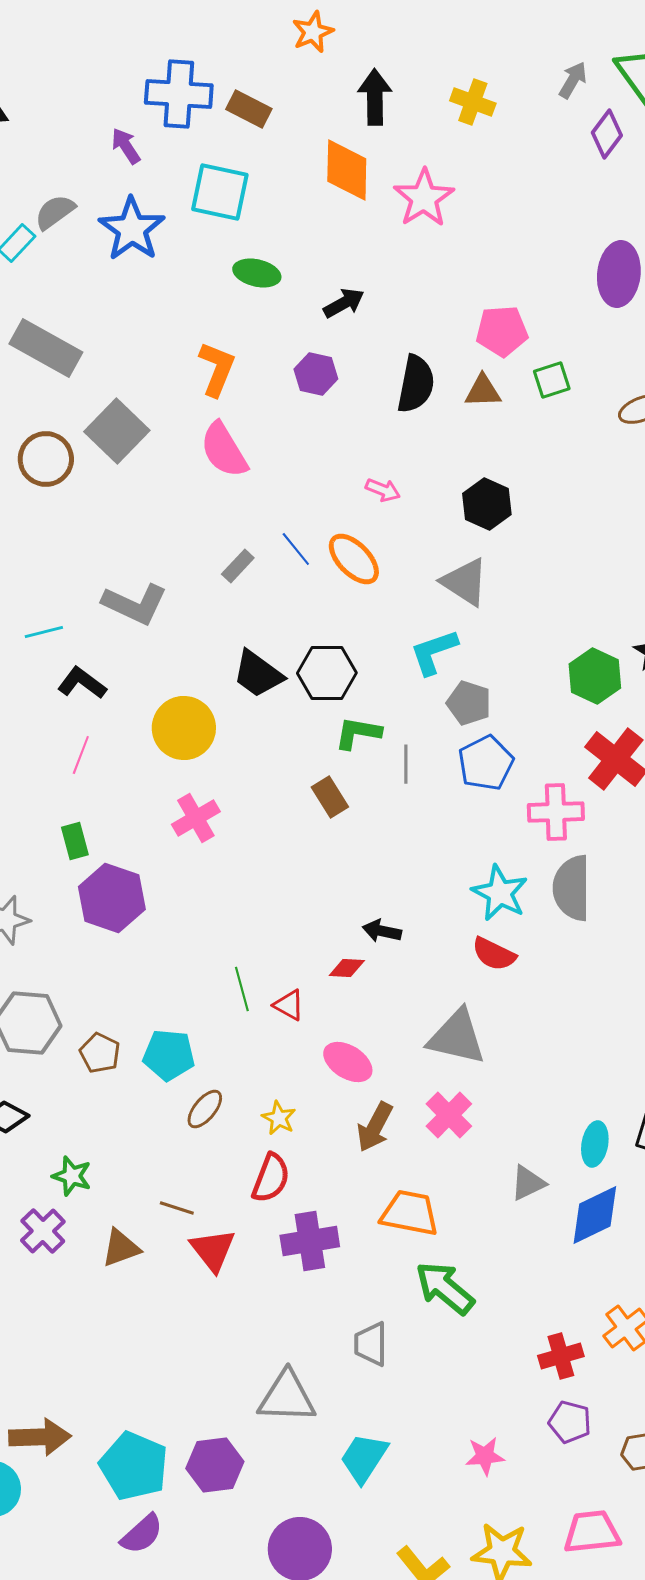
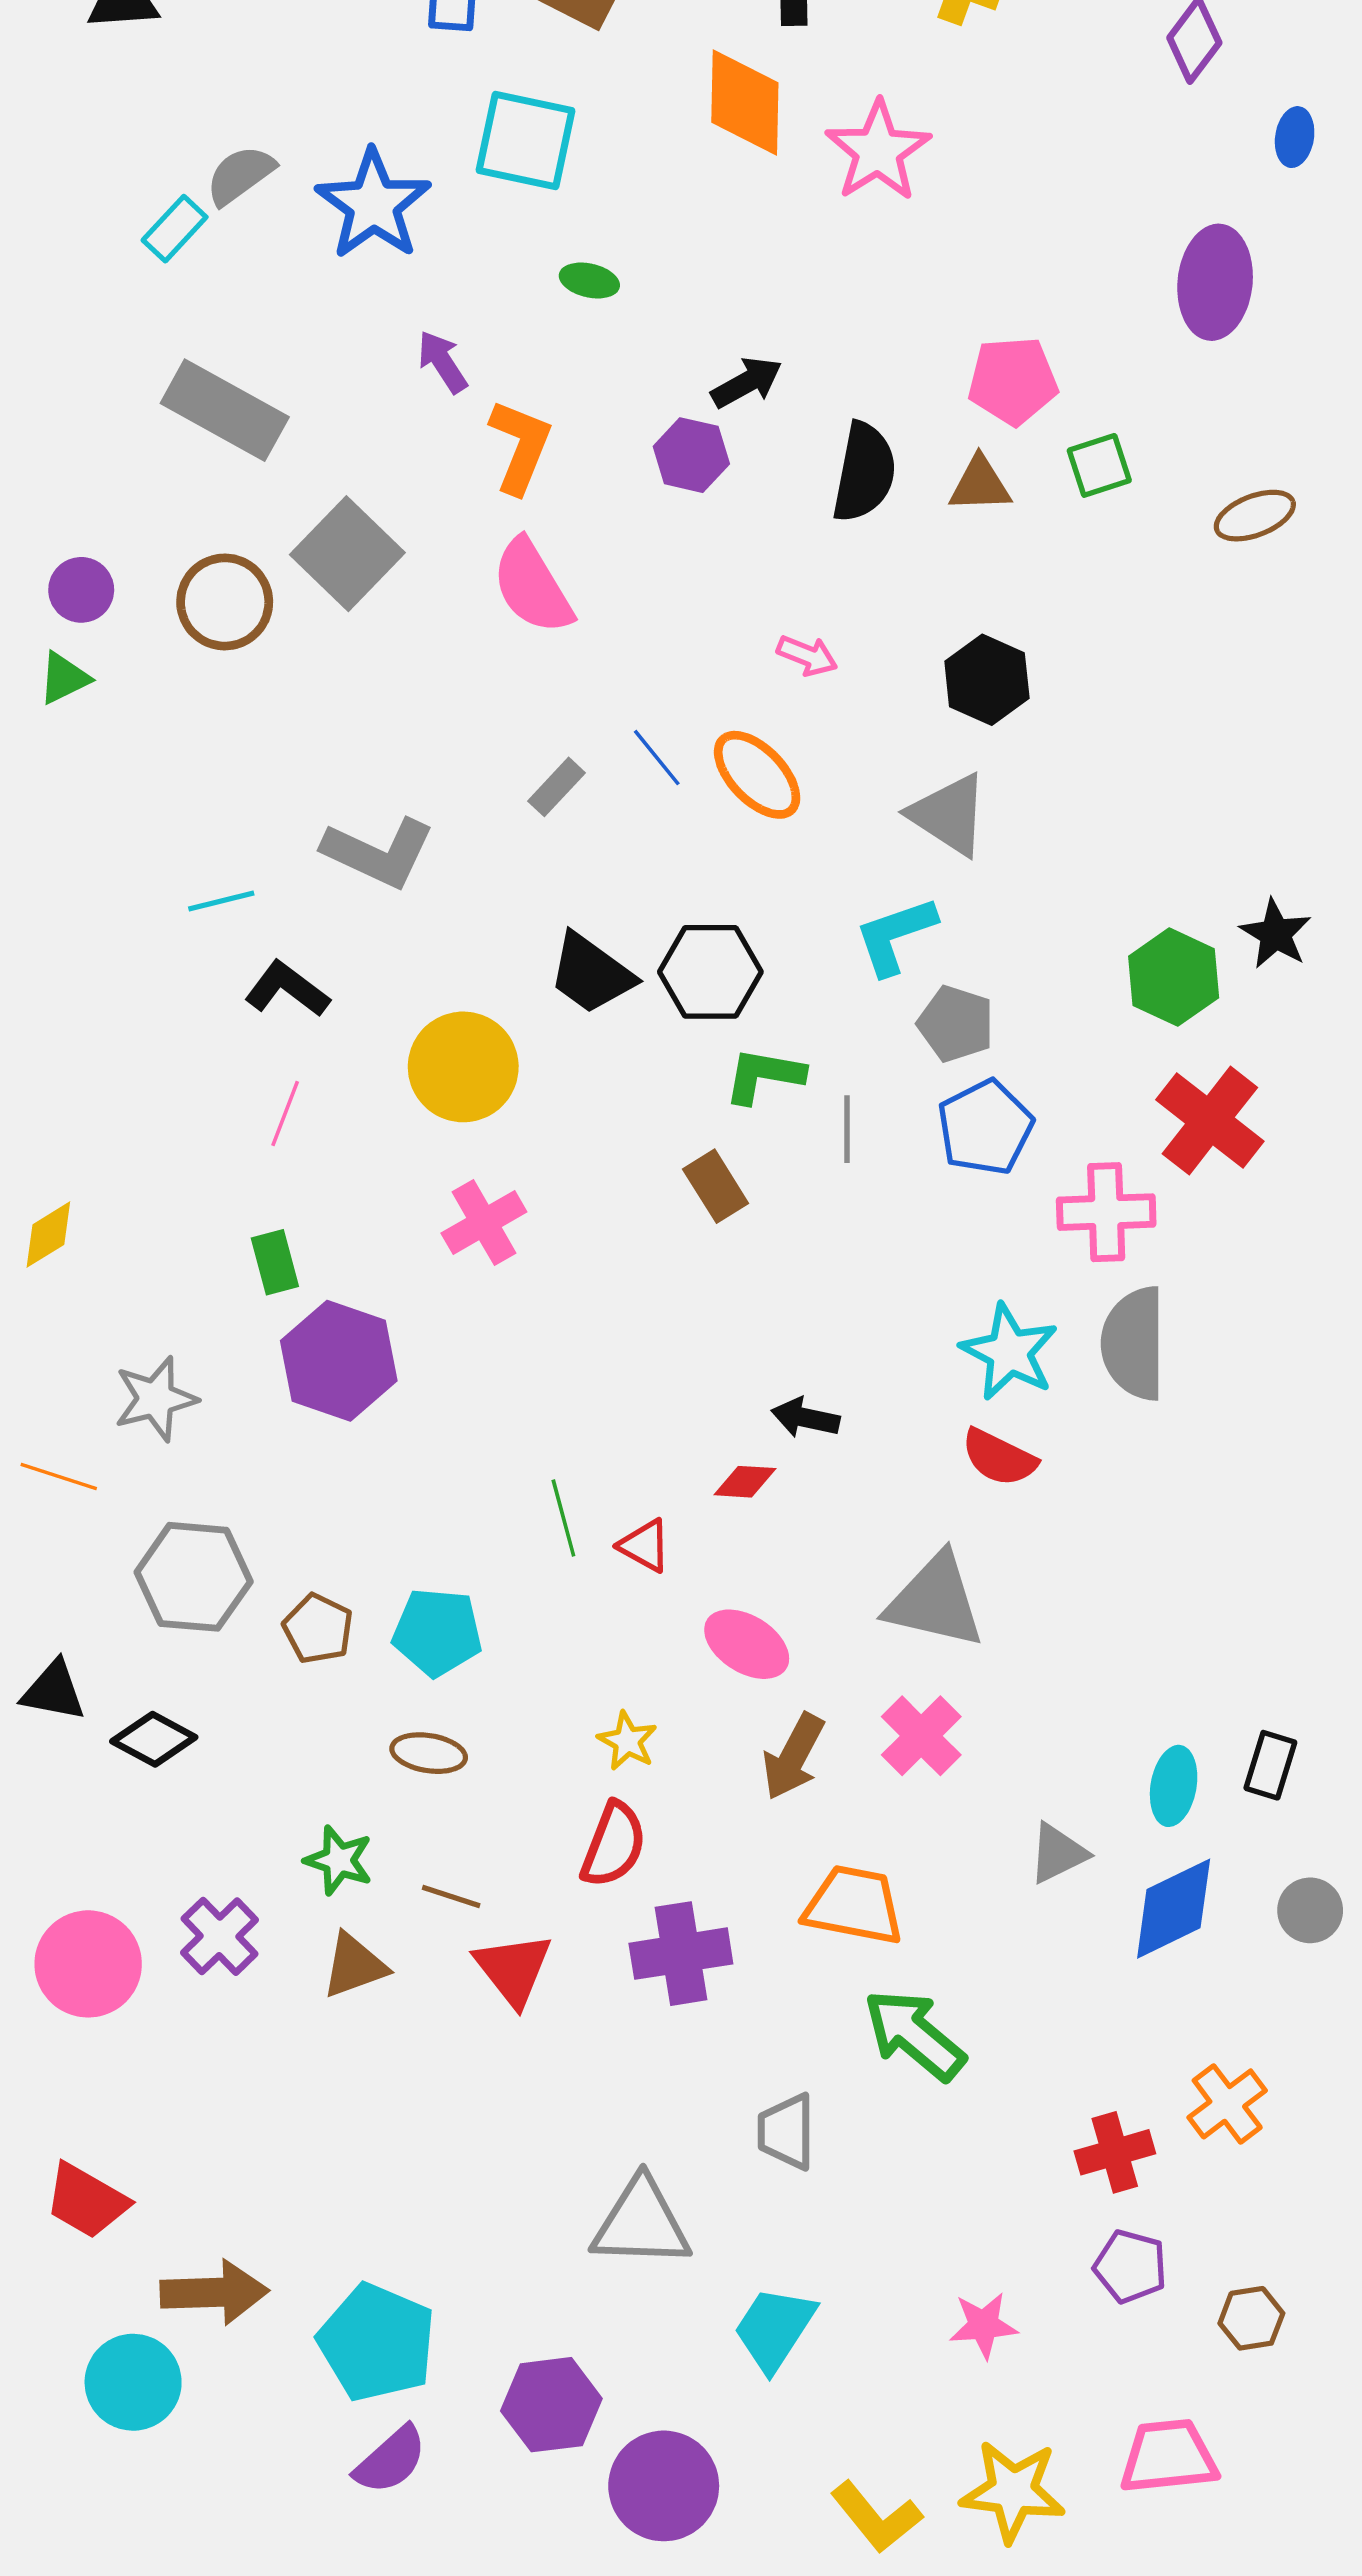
purple arrow: (126, 146) -> (442, 362), moved
green ellipse: (257, 273) -> (589, 280), size x0.7
black arrow: (344, 303) -> (747, 382), moved
brown ellipse: (205, 1109) -> (429, 1753), moved, turned 60
green star: (72, 1176) -> (339, 1860), moved
purple hexagon: (215, 1465) -> (551, 2405), moved

